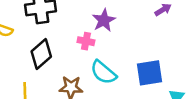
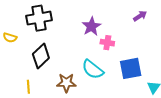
pink cross: (86, 41) -> (107, 43), moved

